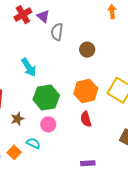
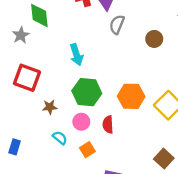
brown circle: (87, 50) -> (154, 39), moved
red semicircle: (86, 119) -> (108, 125), moved
orange square: (14, 152) -> (87, 150), moved

